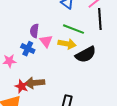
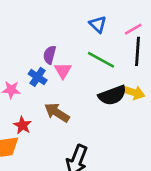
yellow arrow: (67, 44) -> (133, 92), moved
brown arrow: (35, 83) -> (57, 113), moved, turned 30

